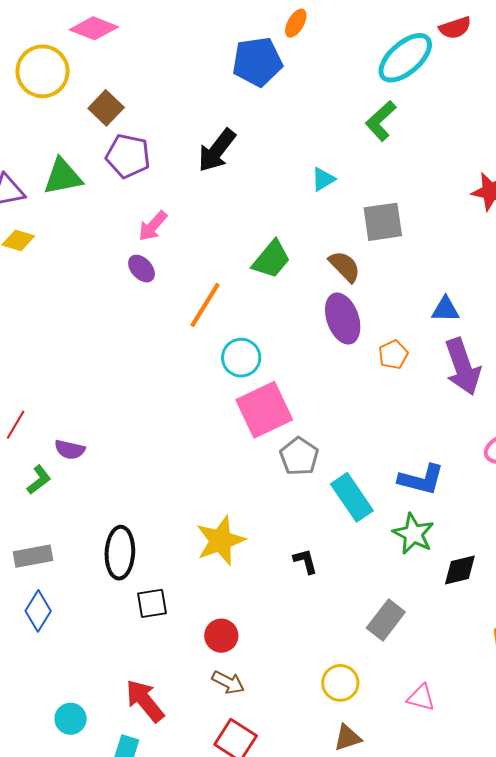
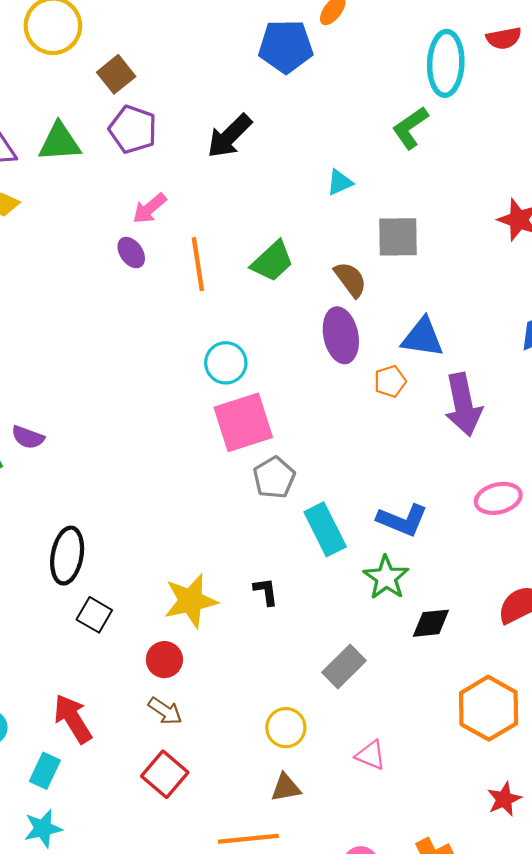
cyan ellipse: (405, 58) -> (446, 63), turned -54
orange line: (205, 305) -> (198, 264), moved, turned -48
blue triangle: (445, 309) -> (423, 337), moved, size x1.4
yellow star: (220, 541) -> (191, 601), moved
black square: (152, 603) -> (94, 615), turned 32

